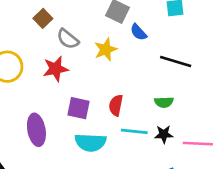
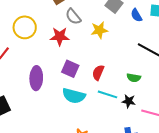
blue semicircle: (138, 32) -> (136, 15), moved

